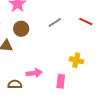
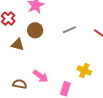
pink arrow: (34, 73) -> (41, 76), turned 35

